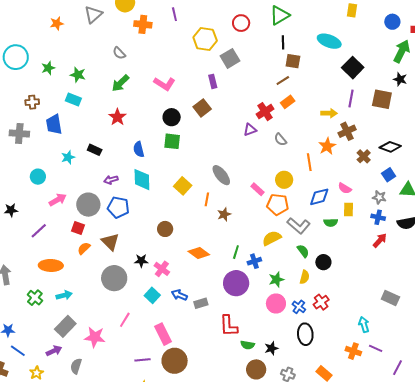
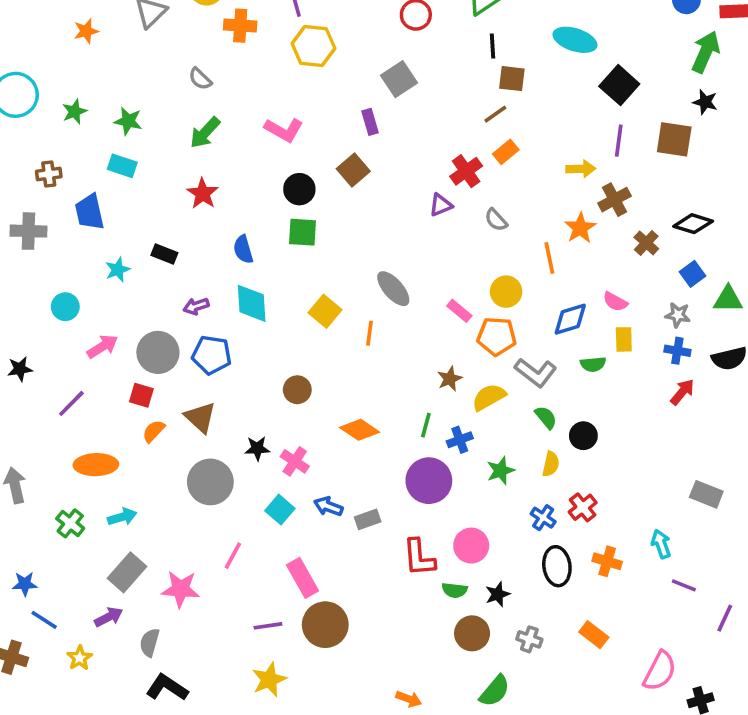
yellow hexagon: (205, 39) -> (313, 46), moved
brown star: (224, 214) -> (450, 379), moved
pink circle: (276, 303) -> (471, 546), moved
orange cross: (353, 351) -> (607, 561), moved

